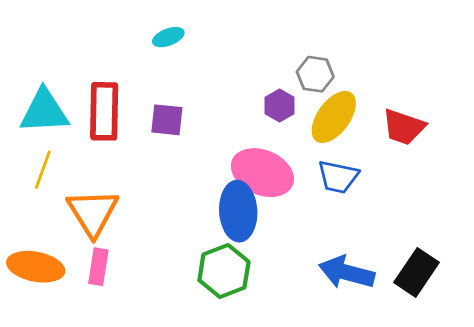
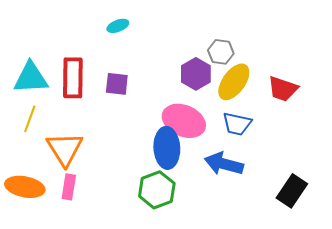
purple hexagon: (280, 106) -> (196, 74), size x1.4
blue arrow: (347, 272) -> (224, 164), moved

